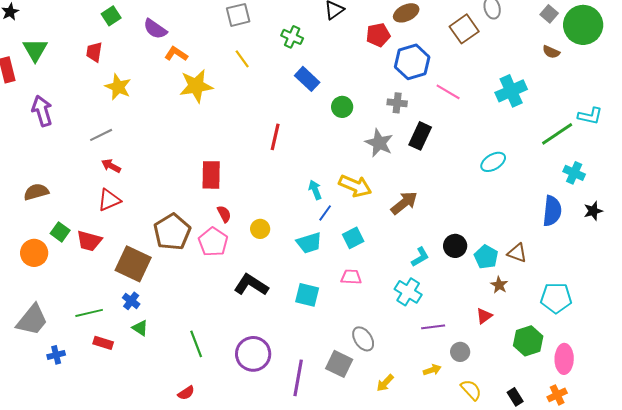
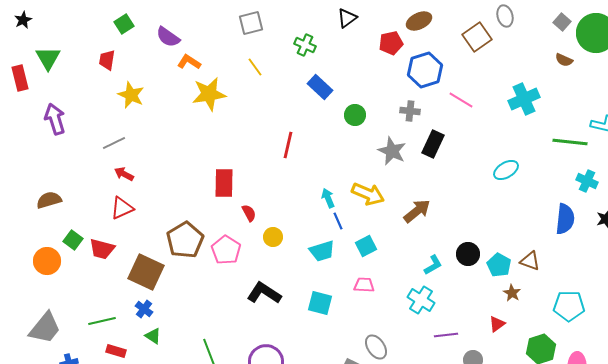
green line: (557, 134) -> (570, 142), turned 40
blue line: (325, 213) -> (338, 221), turned -60
red semicircle: (224, 214) -> (249, 213), moved

